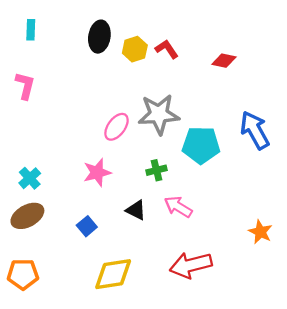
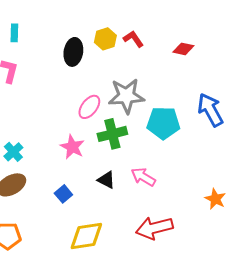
cyan rectangle: (31, 30) -> (14, 33), moved
black ellipse: (99, 37) -> (73, 52), moved
green cross: (156, 170) -> (112, 134), moved, size x1.6
pink star: (97, 172) -> (72, 147), turned -30

